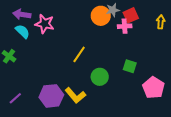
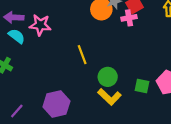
yellow line: (79, 54) -> (82, 55), turned -48
green square: (130, 66) -> (142, 86), moved
yellow L-shape: (75, 95) -> (109, 97), moved

